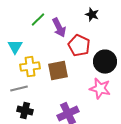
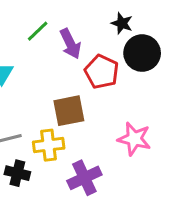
black circle: (105, 62) -> (142, 53), moved
yellow cross: (30, 67) -> (49, 145), moved

